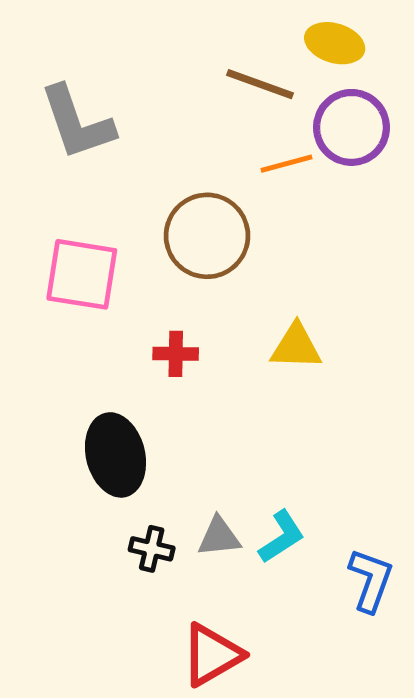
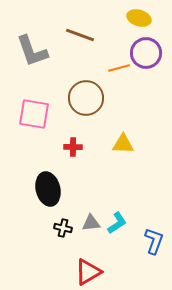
brown line: (260, 84) -> (80, 35), moved

